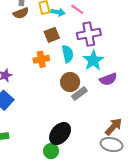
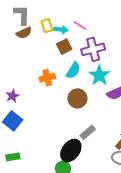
brown square: (52, 35) -> (64, 47), moved
cyan semicircle: (68, 54) -> (73, 70), turned 48
gray rectangle: (79, 94) -> (88, 132), moved

